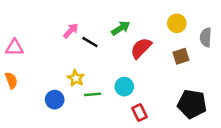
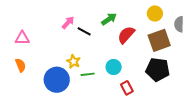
brown square: (181, 56) -> (159, 40), size x1.6
blue circle: (55, 100) -> (57, 80), size x1.6
black pentagon: (192, 104) -> (158, 69), moved

